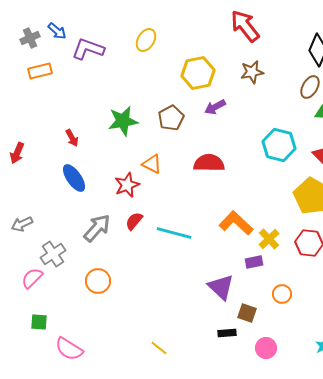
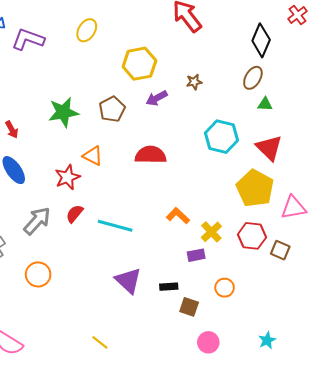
brown star: (252, 72) -> (194, 82), moved, size x0.7
orange L-shape: (236, 223) -> (178, 216), size x0.7
purple triangle: (221, 287) -> (128, 281), moved
black rectangle: (227, 333) -> (169, 287), moved

